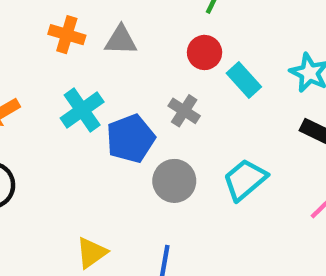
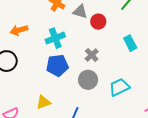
red circle: (205, 52) -> (98, 22), moved
gray cross: (184, 111) -> (92, 55), moved
blue pentagon: (131, 138) -> (57, 65), moved

